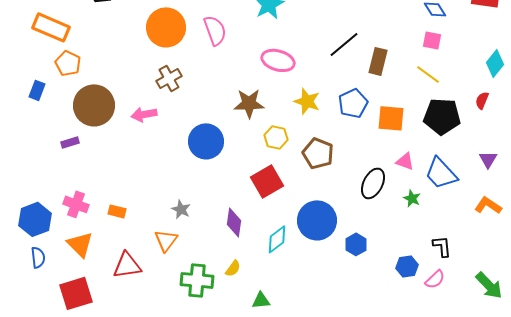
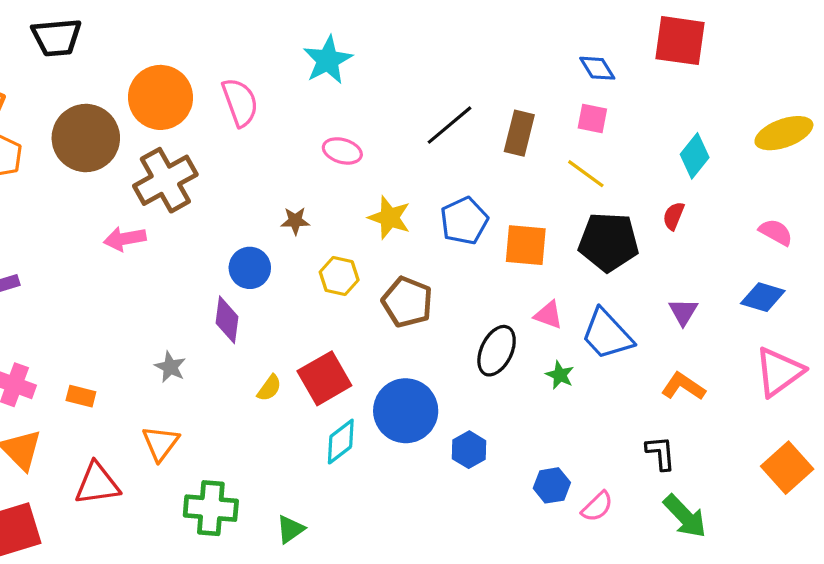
pink ellipse: (278, 60) -> (342, 151), size x0.7
brown rectangle: (378, 61) -> (519, 133), moved
brown cross: (169, 78) -> (165, 180), size x1.5
brown star: (249, 103) -> (295, 221), size x0.6
brown circle: (94, 105) -> (86, 138), moved
blue circle: (206, 141) -> (250, 268), moved, size x0.7
red square: (267, 181) -> (324, 378), moved
gray star: (181, 209) -> (170, 367), moved
purple diamond: (234, 222) -> (227, 320), moved
black L-shape: (442, 246) -> (661, 453), moved
yellow semicircle: (233, 268) -> (269, 388), moved
green triangle: (261, 300) -> (290, 529), moved, turned -30

